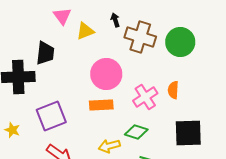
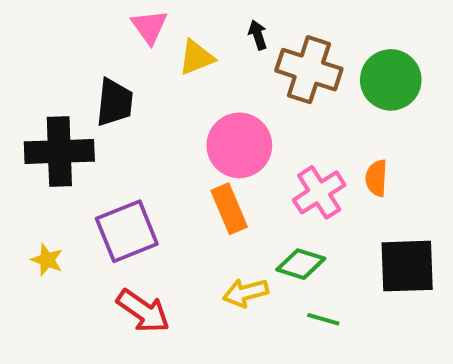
orange rectangle: (101, 105) -> (229, 209), turned 70

